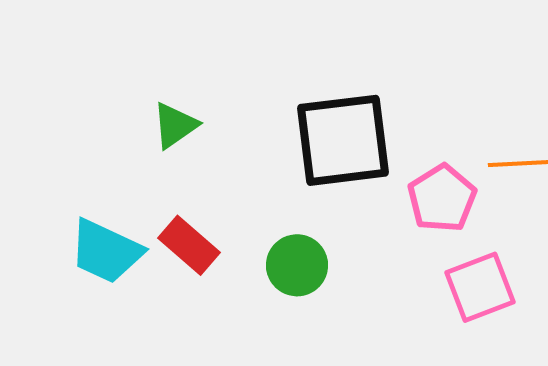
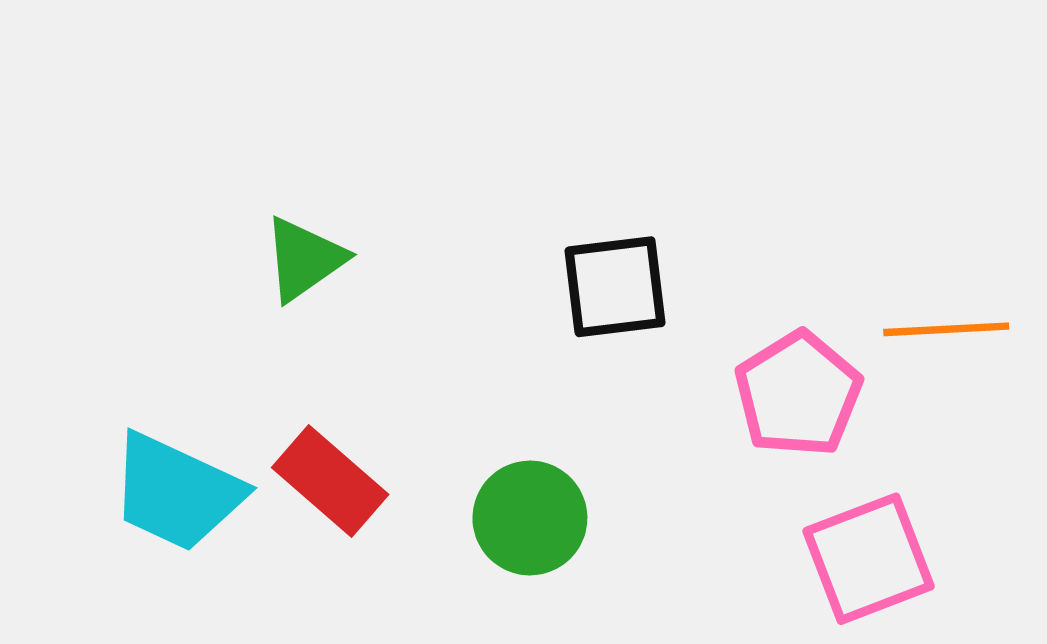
black square: (343, 140) -> (615, 287), size x0.6

